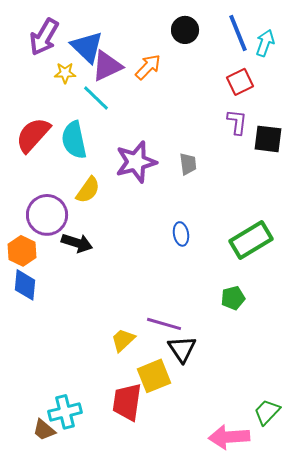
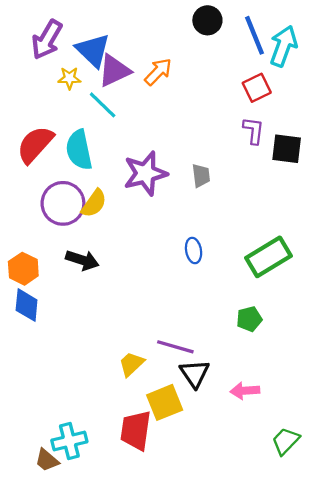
black circle: (185, 30) -> (207, 20), moved
cyan arrow: (265, 43) -> (283, 46), size x1.4
purple circle: (47, 215) -> (63, 203), moved
pink arrow: (229, 437) -> (245, 391), moved, size x0.7

